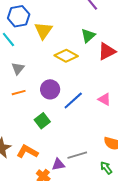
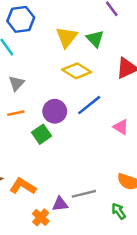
yellow triangle: (43, 31) -> (67, 37), moved
green triangle: (88, 36) -> (95, 39), moved, turned -35
blue line: (73, 101) -> (89, 105), moved
green square: (42, 121) -> (41, 134), moved

